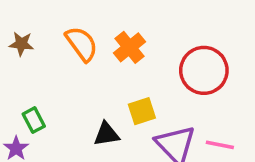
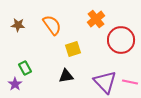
orange cross: (129, 47) -> (96, 19), moved
yellow square: (142, 111) -> (73, 49), moved

